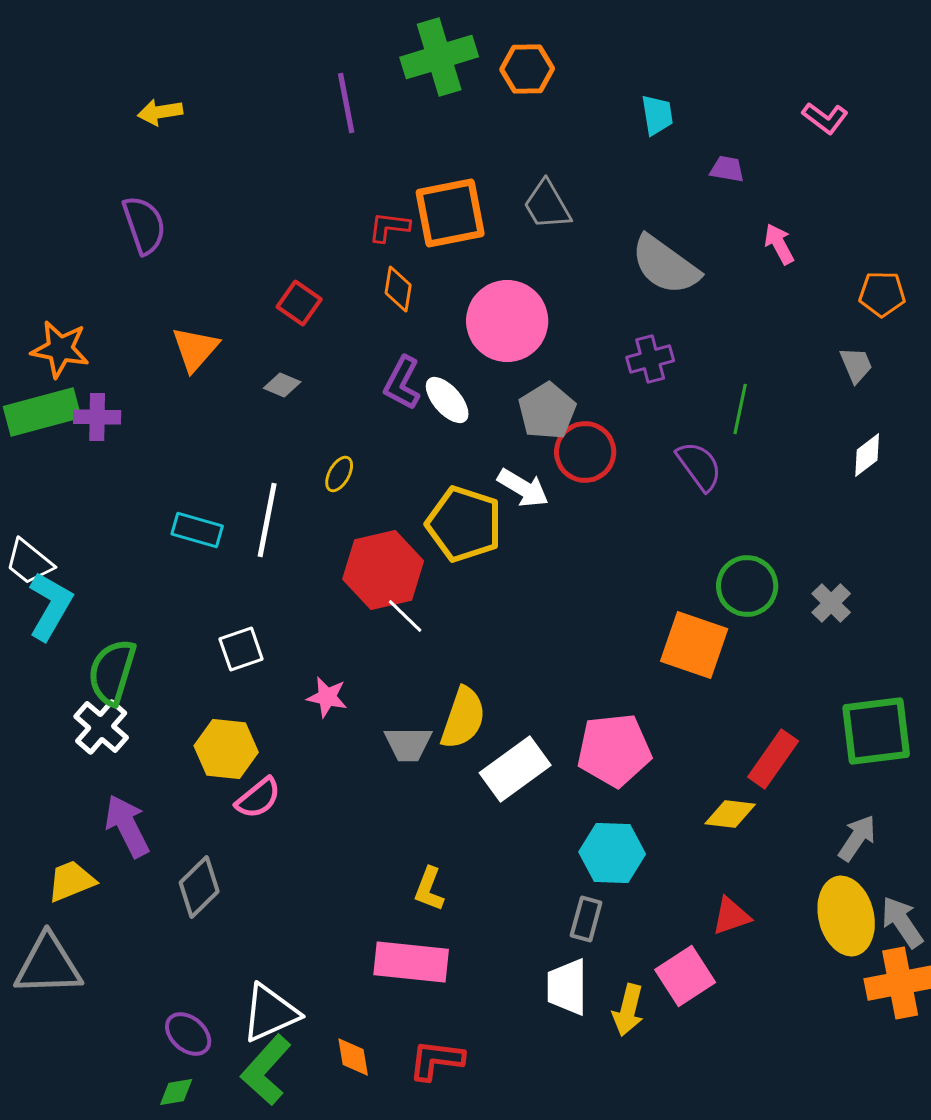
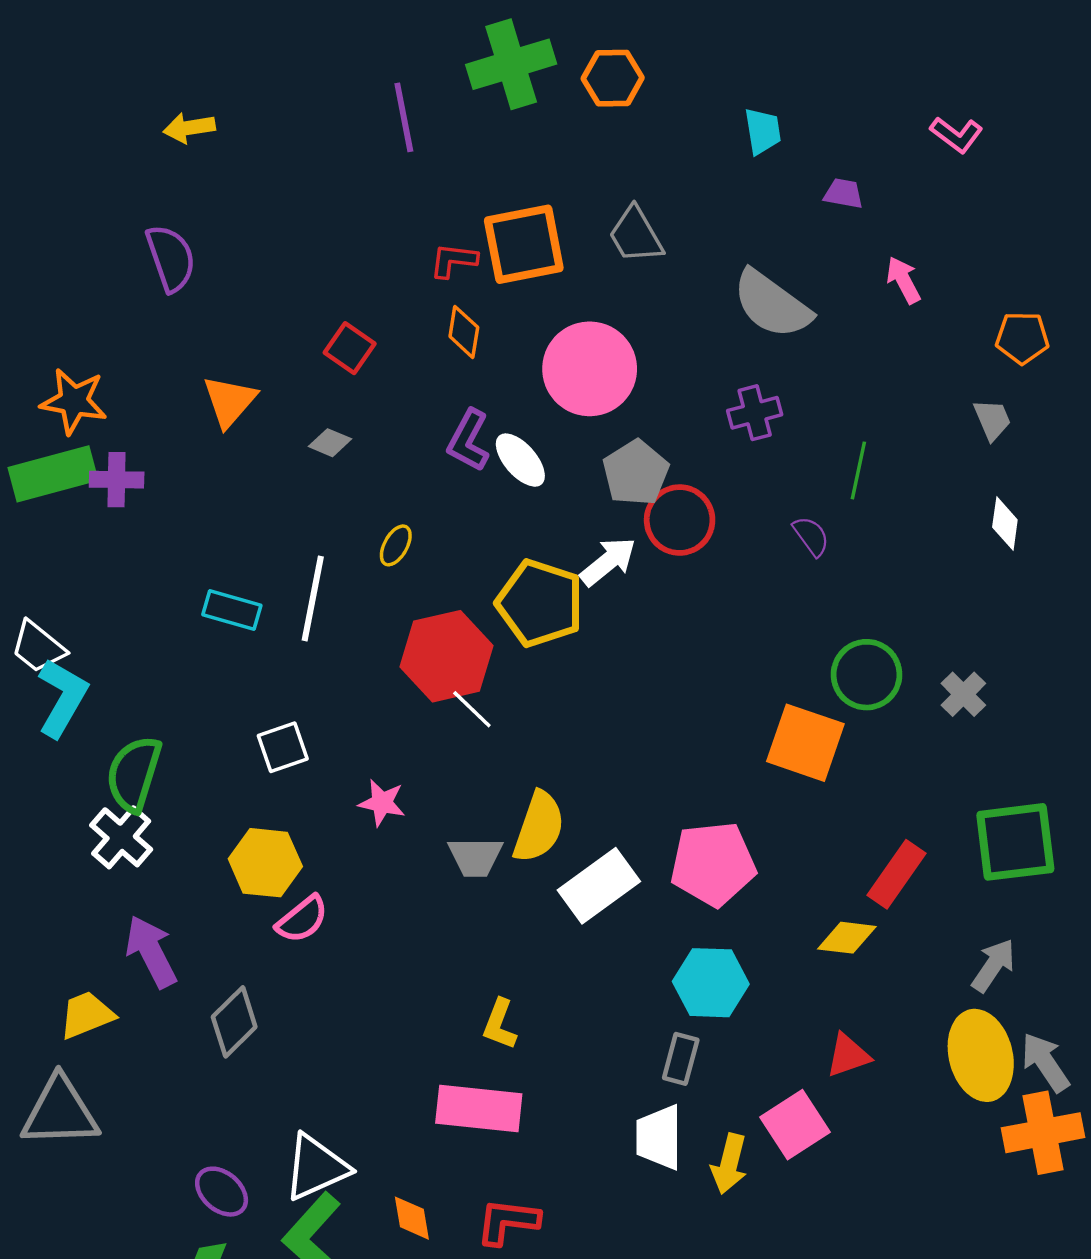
white diamond: (867, 455) -> (1005, 523), turned -45
purple semicircle: (699, 466) -> (811, 536), size x0.7
white arrow: (523, 488) -> (608, 562), turned -70

